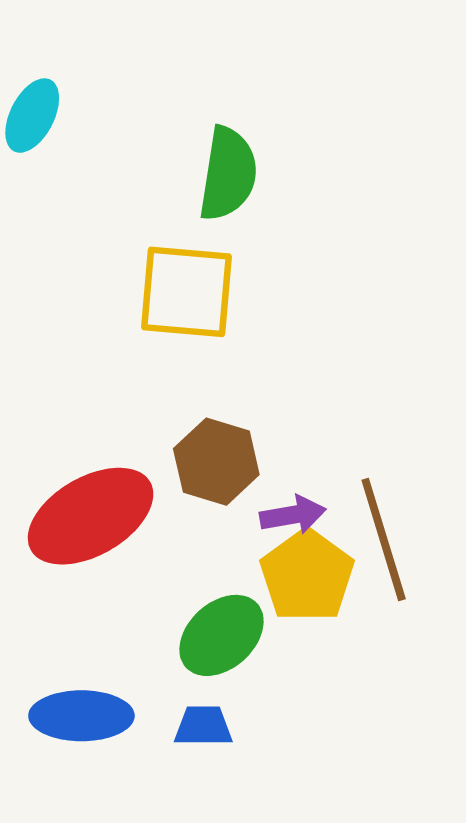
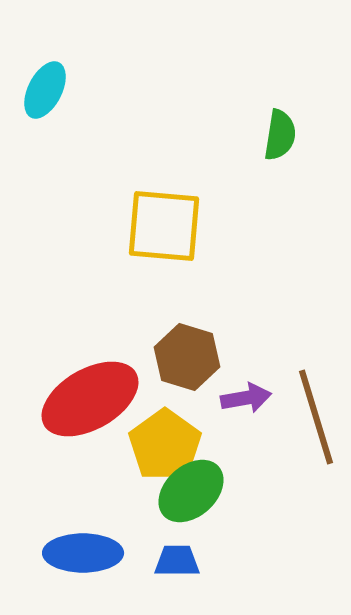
green semicircle: (228, 174) -> (280, 135), moved, size x0.7
yellow pentagon: (307, 576) -> (165, 445), moved

